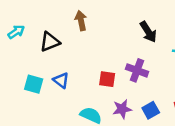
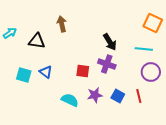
black arrow: (148, 32) -> (110, 42), moved
black triangle: (50, 42) -> (37, 41), turned 30
blue square: (151, 110) -> (118, 96), turned -32

